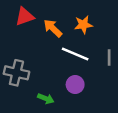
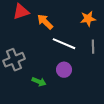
orange star: (83, 25) -> (88, 19), moved
gray cross: (16, 73) -> (14, 60), turned -35

